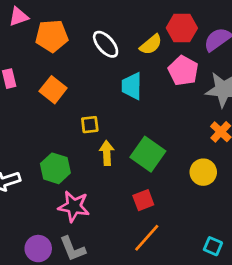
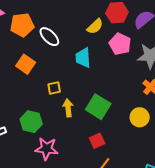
white ellipse: (106, 44) -> (49, 37), moved

